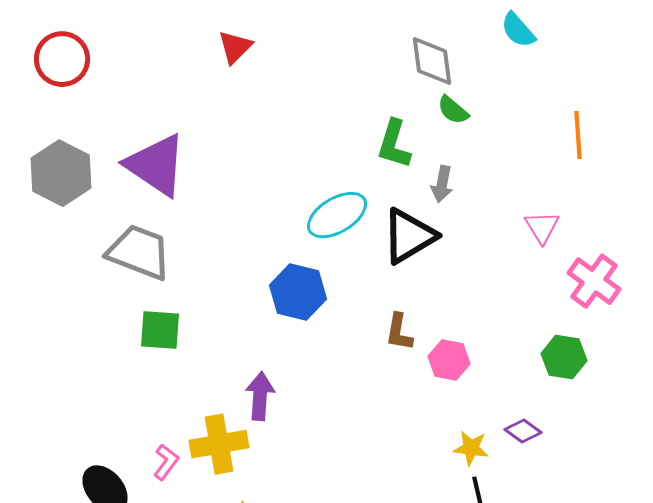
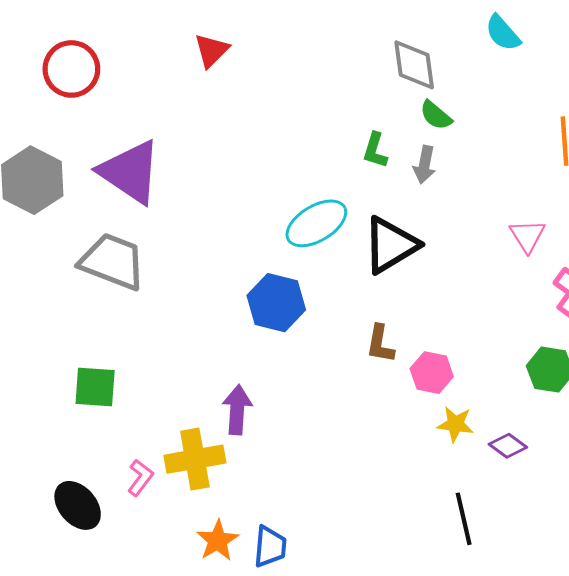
red circle: (62, 59) -> (71, 69), moved
green L-shape: (394, 144) -> (375, 150), size x0.7
gray arrow: (442, 184) -> (424, 165), moved
green square: (160, 330) -> (95, 387), moved
yellow star: (471, 448) -> (455, 424), moved

